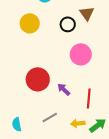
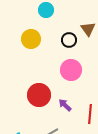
pink circle: (81, 54) -> (71, 70), moved

